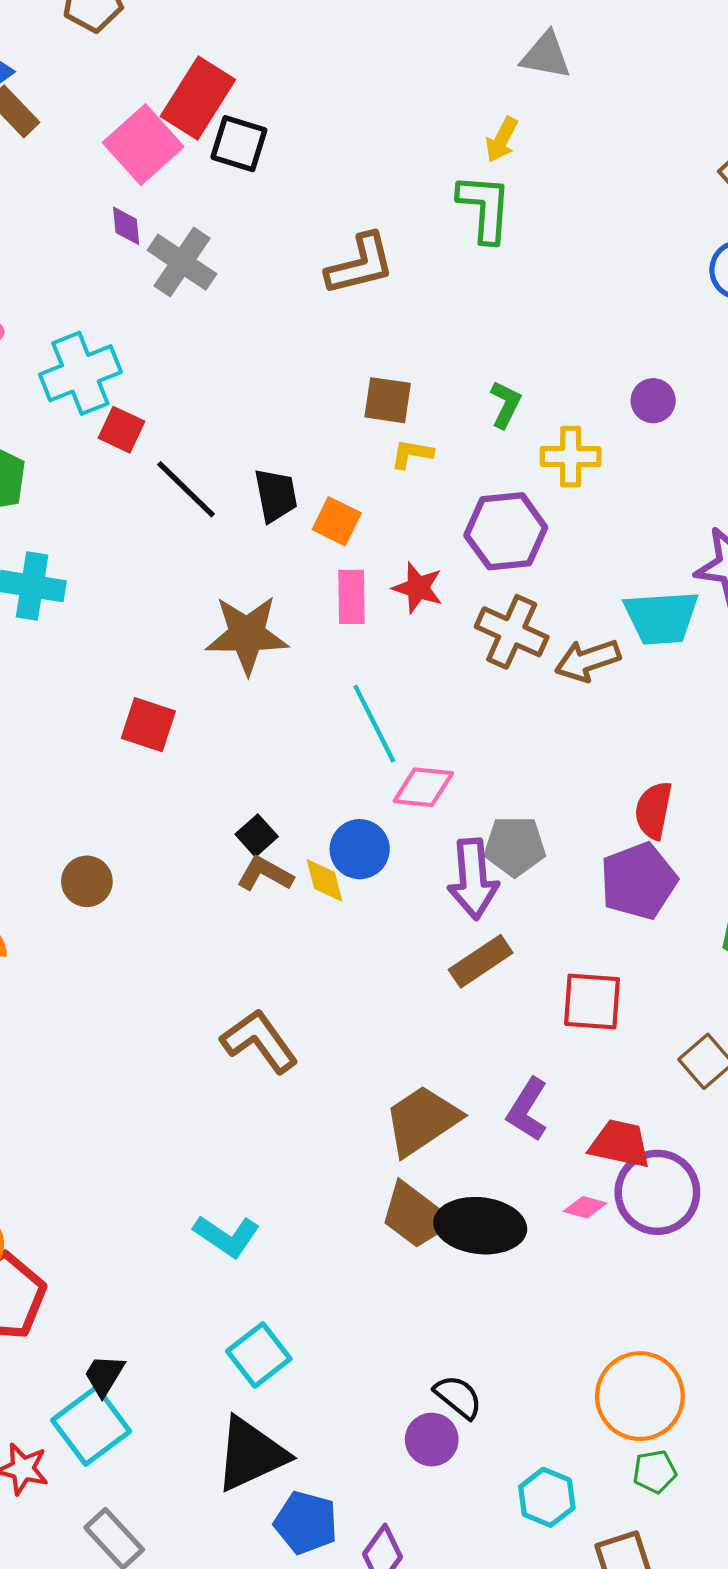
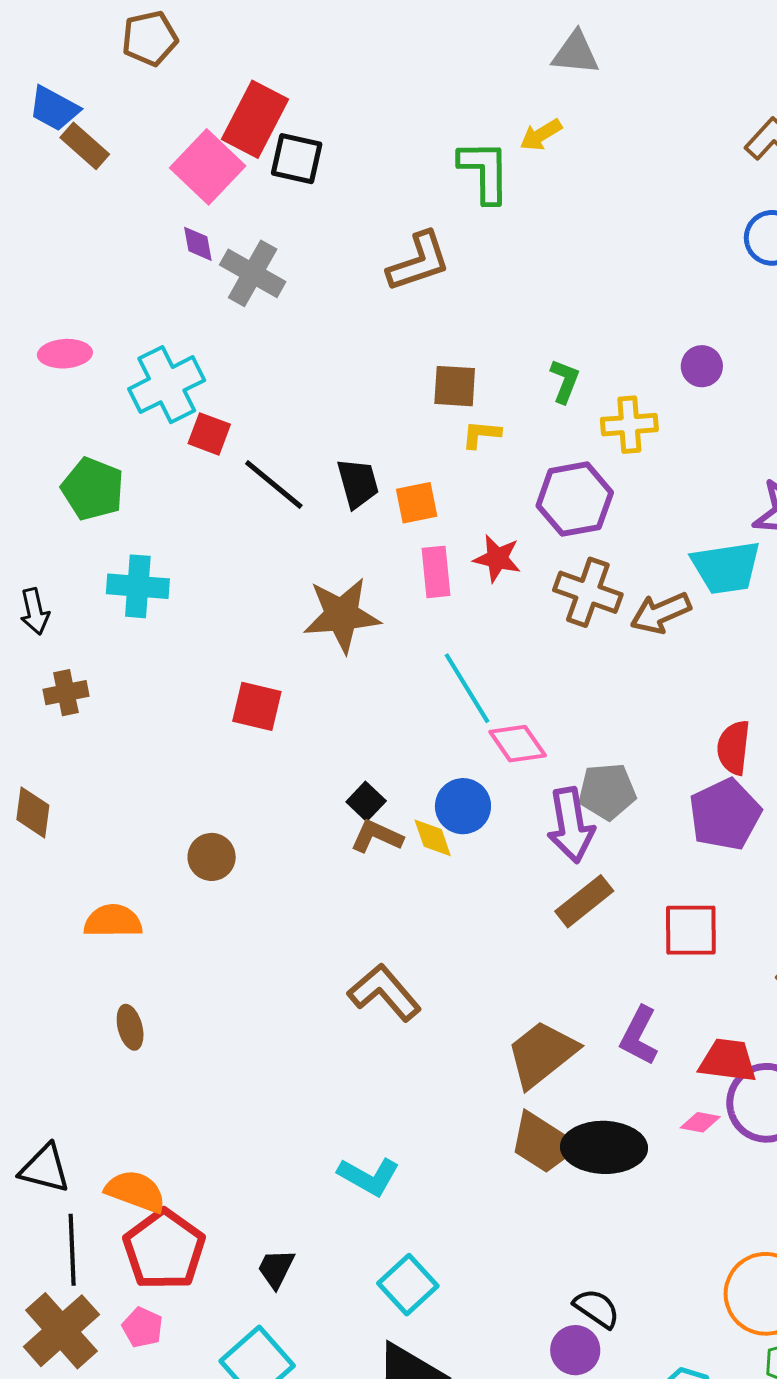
yellow arrow: (502, 140) -> (541, 135), turned 36
green L-shape: (485, 208) -> (485, 171), moved
orange square: (337, 521) -> (417, 503), turned -33
pink diamond: (423, 787) -> (518, 744), turned 54
black trapezoid: (104, 1375) -> (276, 1269), moved

